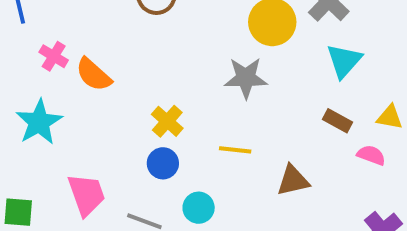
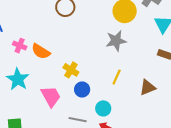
yellow cross: (167, 121) -> (71, 70), moved
yellow line: (235, 150) -> (117, 77), turned -63
pink trapezoid: (87, 195) -> (51, 96), moved

